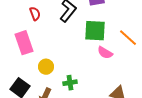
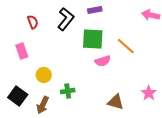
pink rectangle: (24, 43) -> (22, 51), size x0.7
pink semicircle: (105, 53) -> (103, 61), turned -49

